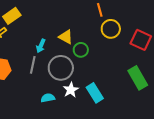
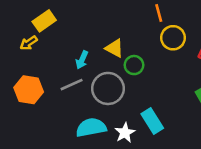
gray line: (33, 65) -> (72, 85), turned 54
white star: (71, 90) -> (125, 133), moved
cyan semicircle: (48, 98) -> (91, 128), size x1.6

